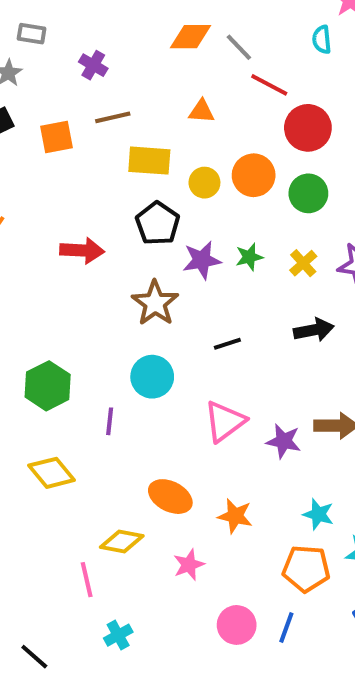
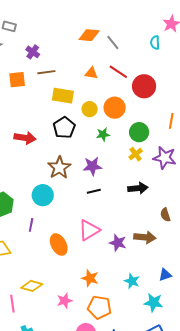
purple cross: (93, 65) -> (33, 52), moved
red line: (269, 85) -> (118, 72), moved
green circle: (308, 193) -> (139, 132), moved
green star: (249, 257) -> (103, 134), moved
purple star: (202, 260) -> (92, 166), moved
cyan circle: (152, 377) -> (43, 195), moved
orange ellipse: (170, 497) -> (59, 245), moved, turned 30
orange pentagon: (306, 569) -> (99, 307), moved

